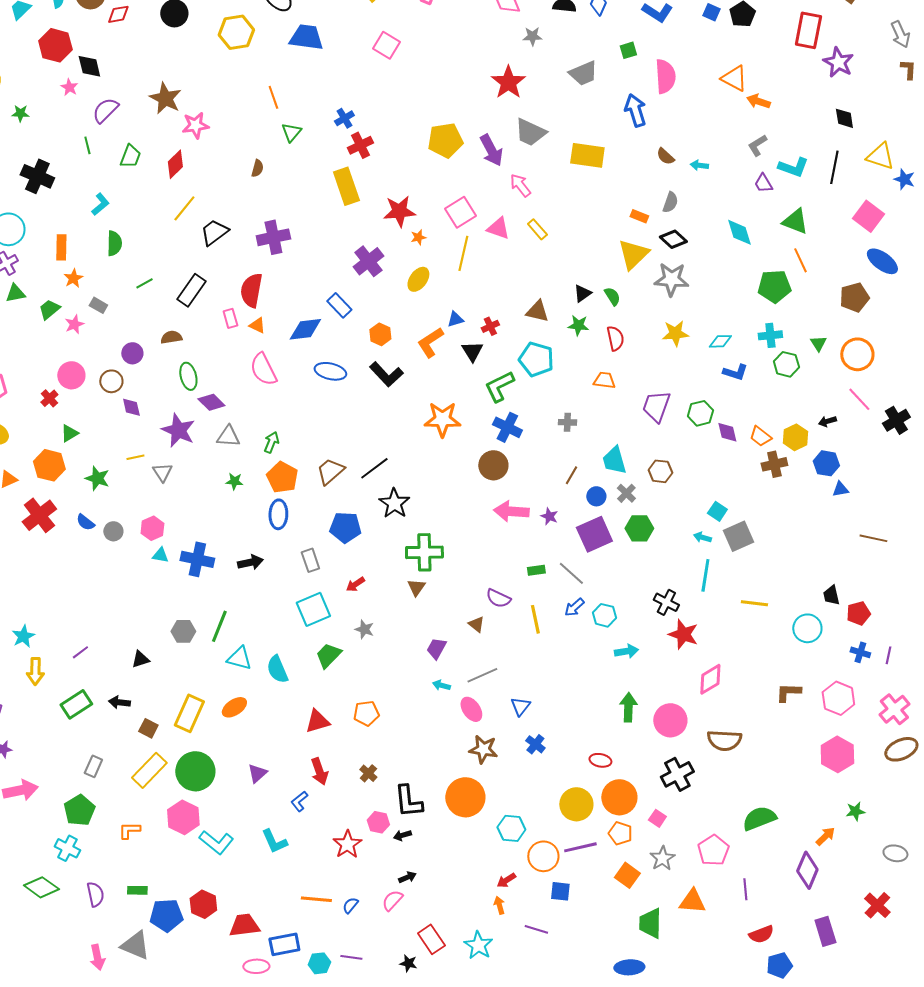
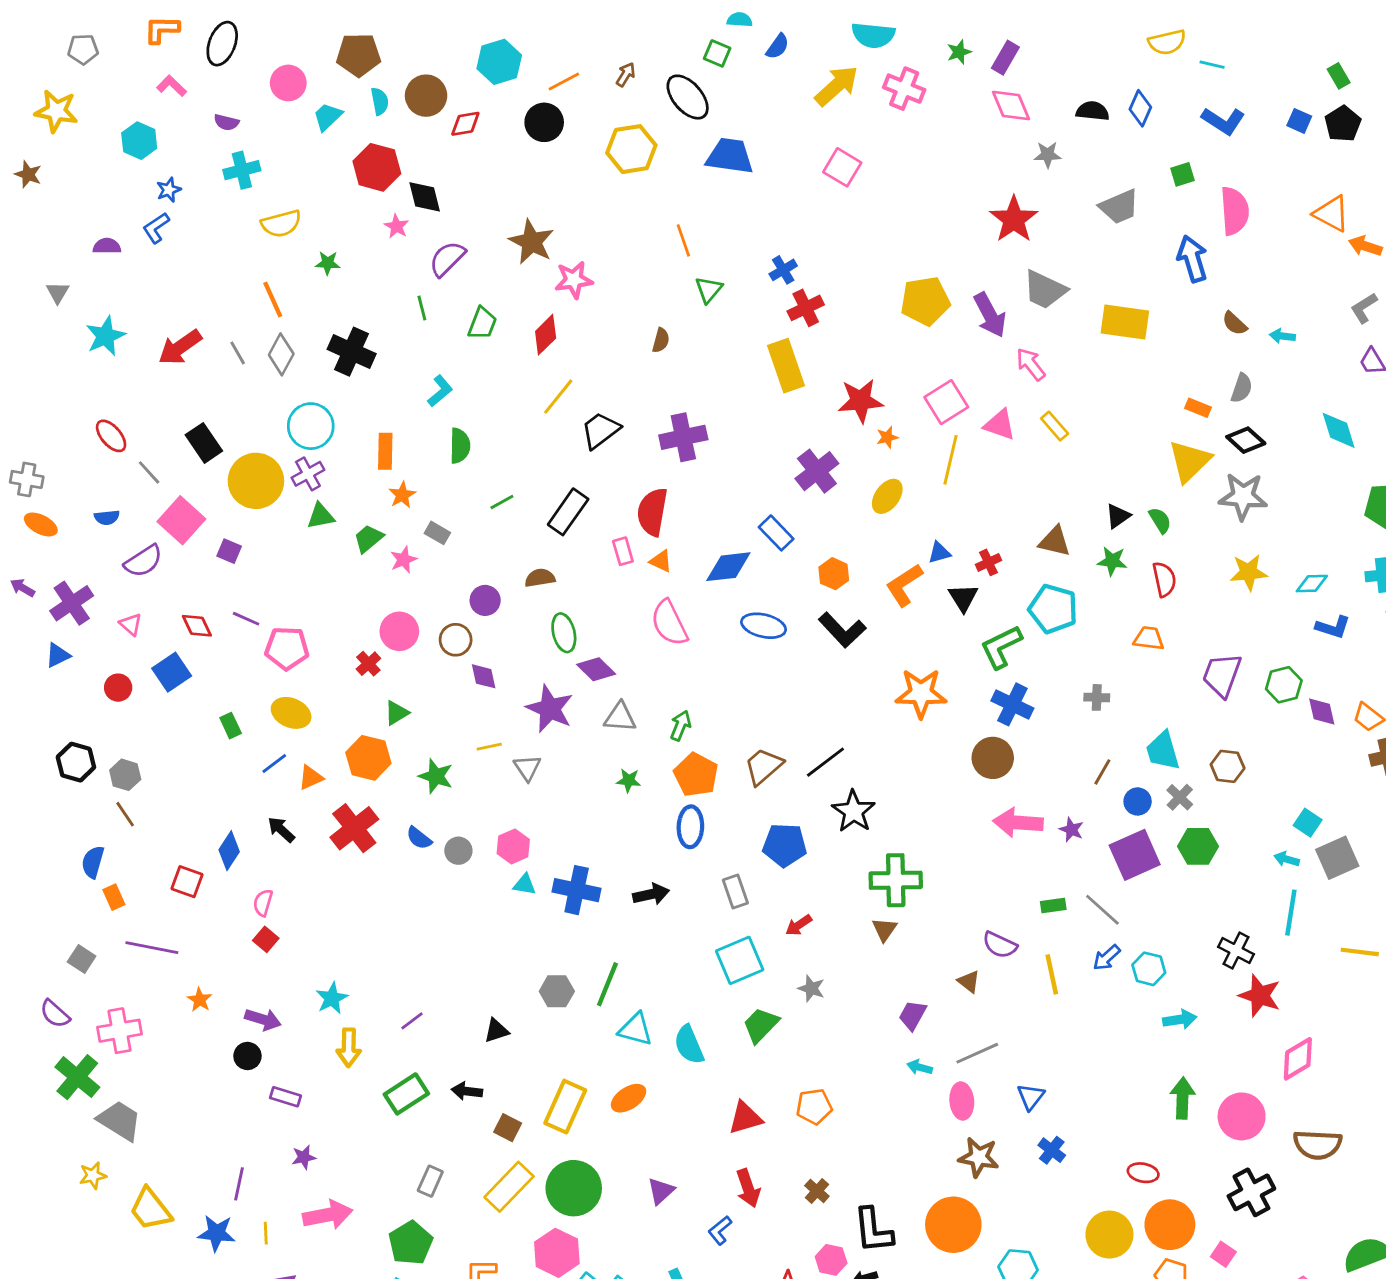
pink ellipse: (471, 709) -> (962, 1101), turned 30

